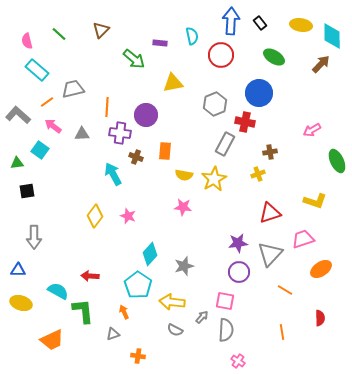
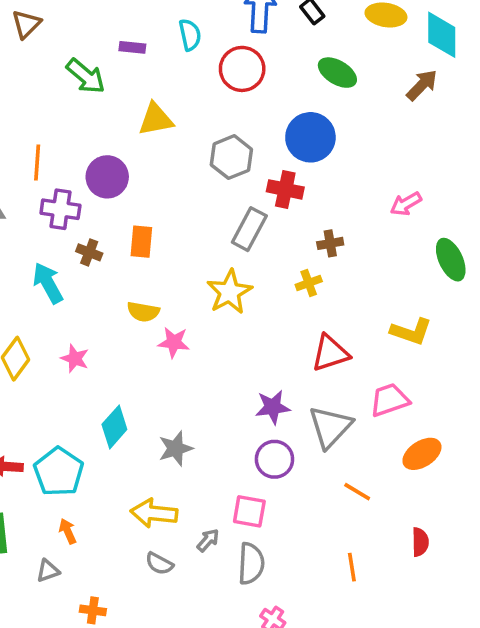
yellow semicircle: (184, 175) -> (143, 312), moved
cyan pentagon: (138, 285) -> (59, 472), moved

